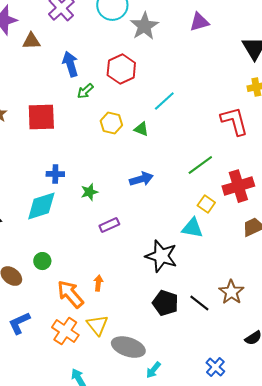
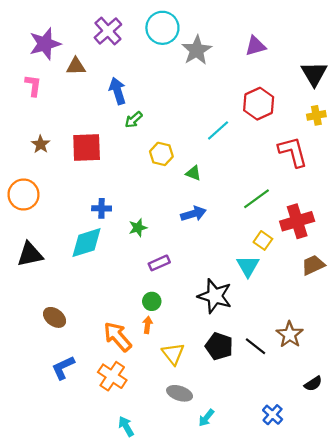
red hexagon: (121, 69) -> (259, 104), moved
green triangle: (141, 129) -> (193, 173), moved
cyan triangle: (192, 228) -> (248, 266), turned 50
green circle: (42, 261) -> (152, 301), moved
yellow triangle: (97, 325) -> (173, 354), moved
gray ellipse: (128, 347) -> (180, 393), size x0.7

